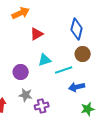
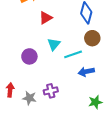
cyan triangle: (45, 60) -> (54, 44), turned -32
gray star: (26, 95) -> (29, 98), moved
green star: (88, 109) -> (95, 102), moved

